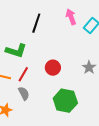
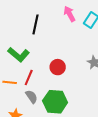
green L-shape: (16, 51) -> (19, 55), turned 30
green hexagon: (65, 101) -> (55, 102), moved

